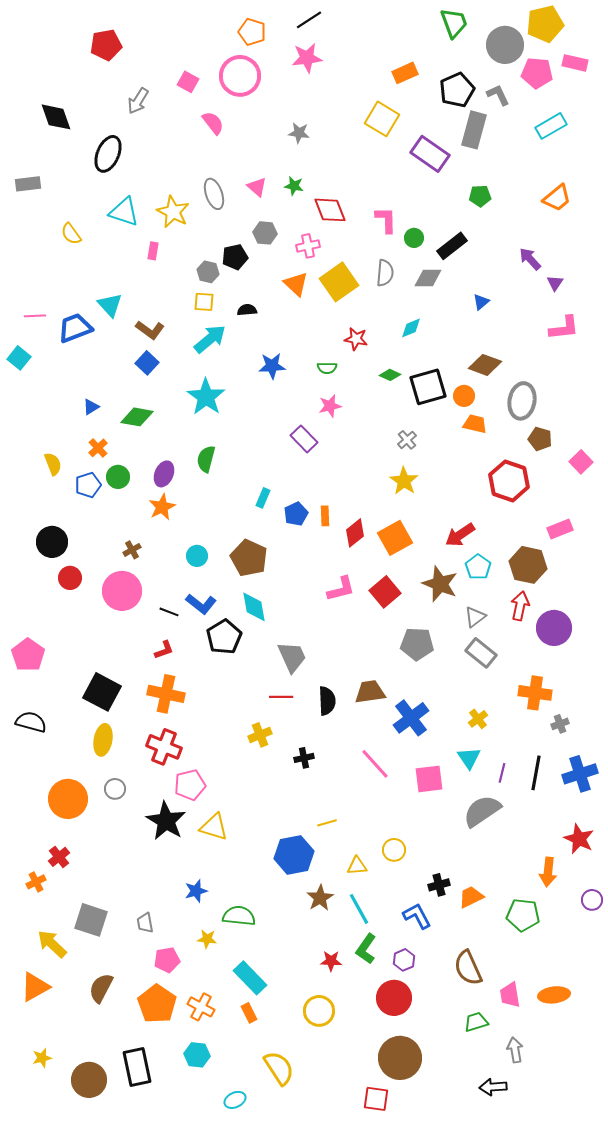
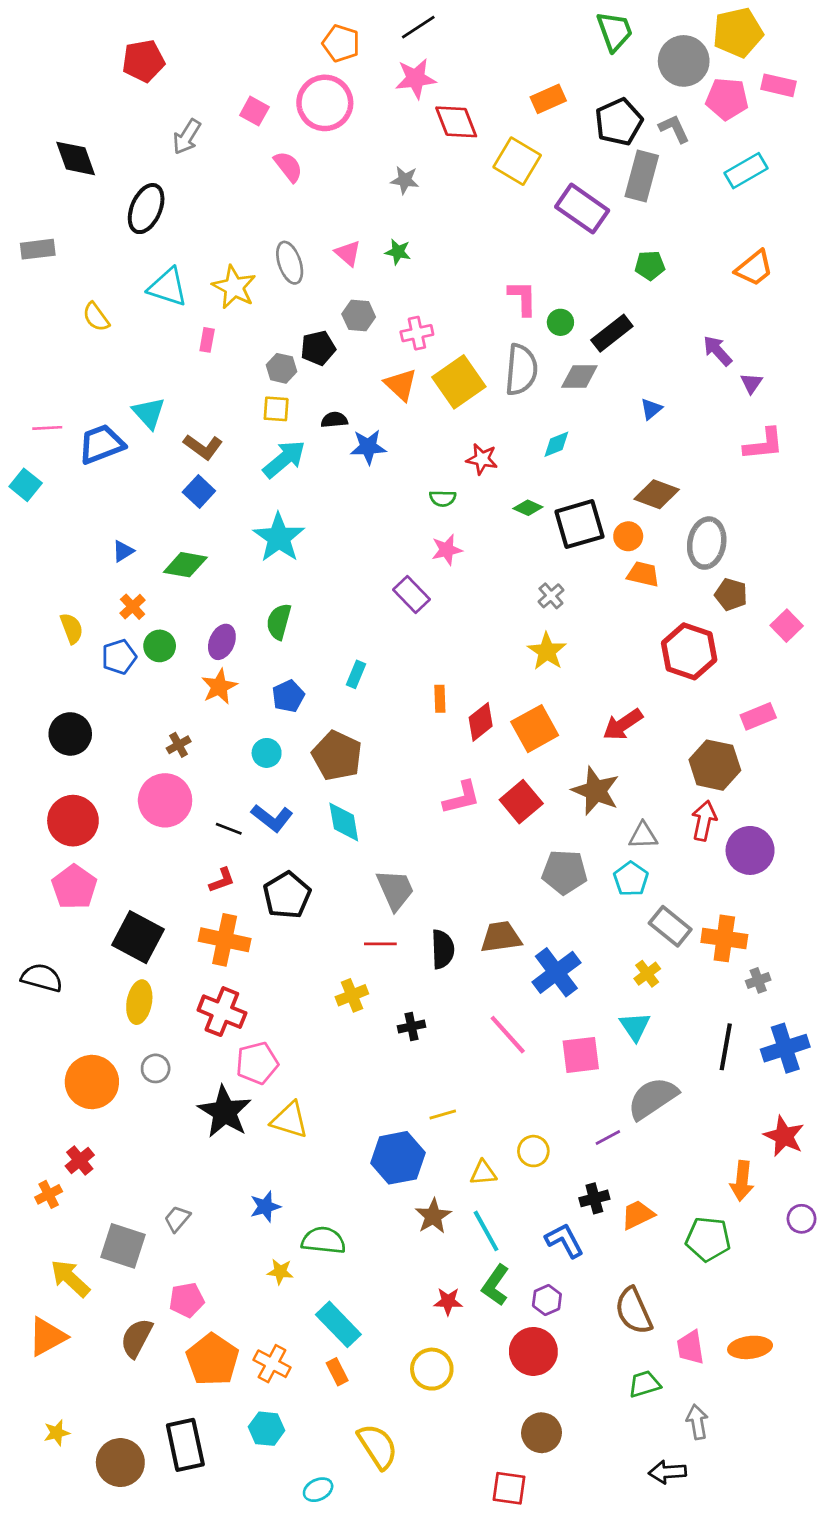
red diamond: (330, 210) -> (456, 122), moved
gray semicircle: (385, 273) -> (521, 370), size x1.4
blue star: (272, 366) -> (368, 447), moved
blue pentagon: (296, 514) -> (288, 696), moved
cyan pentagon: (478, 567) -> (631, 879), moved
red circle: (70, 578) -> (73, 821), moved, size x1.6
gray triangle: (475, 617) -> (643, 836), turned 35
black pentagon: (224, 637) -> (287, 895), moved
gray rectangle: (481, 653) -> (670, 926), moved
pink pentagon: (28, 655) -> (74, 887), moved
purple line: (502, 773) -> (608, 1138), moved, turned 48
gray trapezoid: (145, 923) -> (177, 1219), moved, turned 50
pink pentagon: (167, 960) -> (187, 1300), moved
brown circle: (400, 1058) -> (542, 1433), size x0.7

